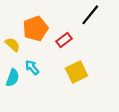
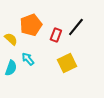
black line: (90, 15) -> (76, 27), moved
red rectangle: (64, 40) -> (56, 35), turned -32

